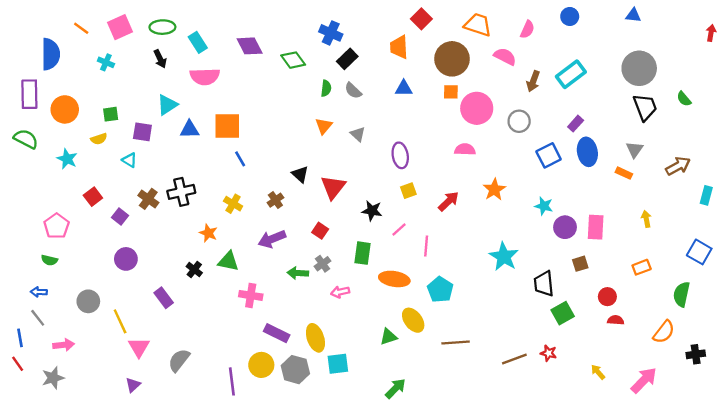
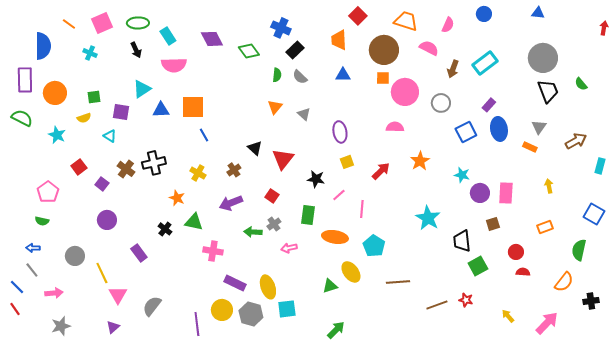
blue line: (20, 338) -> (17, 287), turned -35
brown line: (456, 343) -> (398, 282), moved
gray star: (53, 378) -> (61, 326), moved

